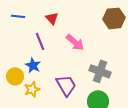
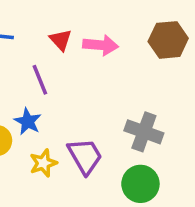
pink arrow: (75, 42) -> (101, 45), moved, turned -36
yellow star: (32, 89) -> (43, 163), moved

